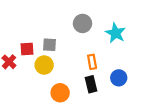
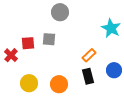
gray circle: (82, 23) -> (60, 12), moved
orange rectangle: (92, 62) -> (89, 55), turned 56
yellow circle: (44, 65) -> (29, 83), moved

